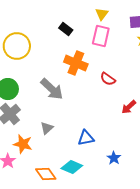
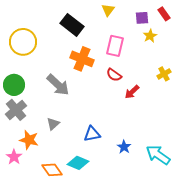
black rectangle: (66, 29) -> (72, 25), size x1.6
pink rectangle: (101, 36) -> (115, 46), moved
red arrow: (129, 107) -> (132, 92), moved
blue star: (114, 158) -> (124, 147), moved

